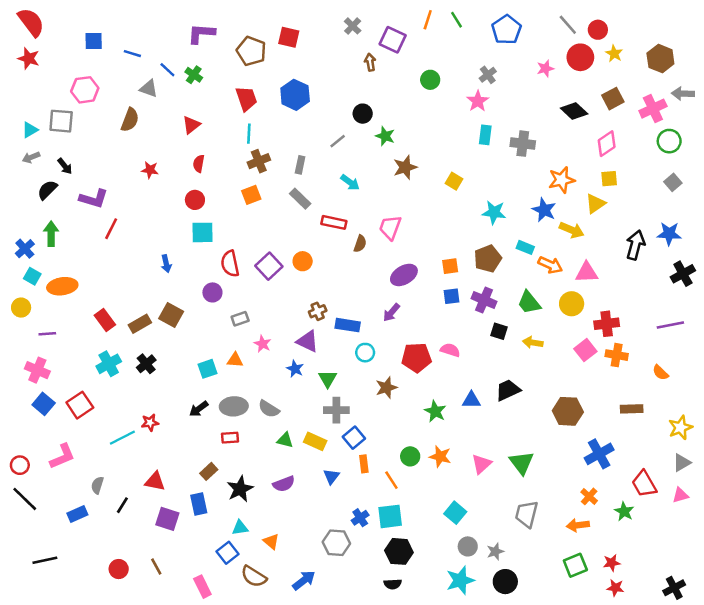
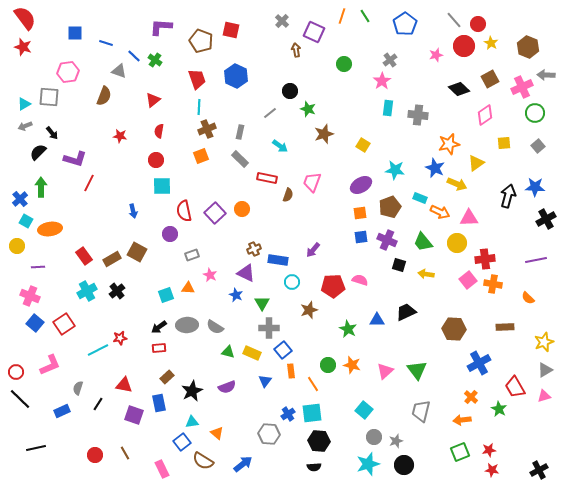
yellow square: (609, 179) -> (504, 143), moved
purple ellipse: (404, 275) -> (361, 185), moved
red rectangle: (230, 438) -> (159, 348), moved

